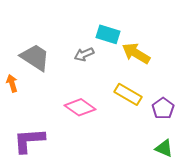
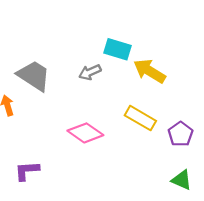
purple L-shape: (29, 140) -> (27, 171), size x0.7

